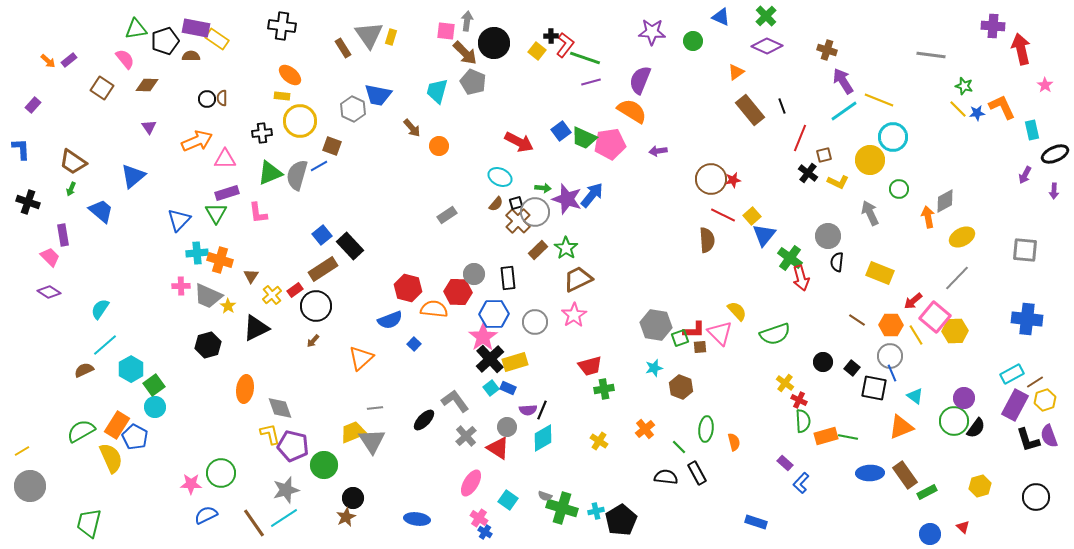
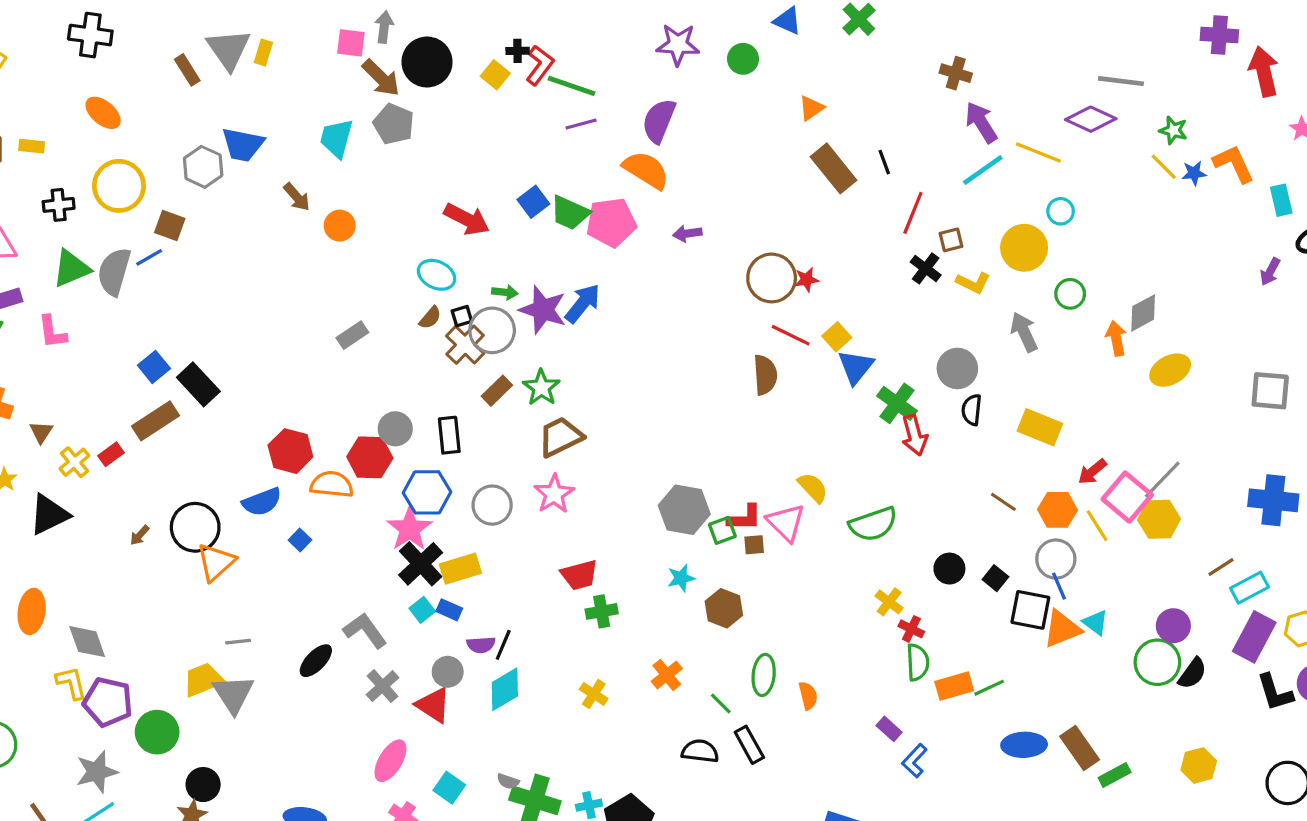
purple diamond: (767, 46) -> (1091, 119), moved
yellow rectangle: (282, 96) -> (32, 146), moved
cyan circle: (893, 137) -> (1061, 211), size x0.6
gray line: (957, 278) -> (1162, 480), moved
black circle: (316, 306) -> (195, 527), moved
brown line: (1035, 382) -> (1221, 567), moved
orange triangle: (901, 427) -> (1062, 629), moved
green line: (848, 437) -> (989, 688), turned -36

